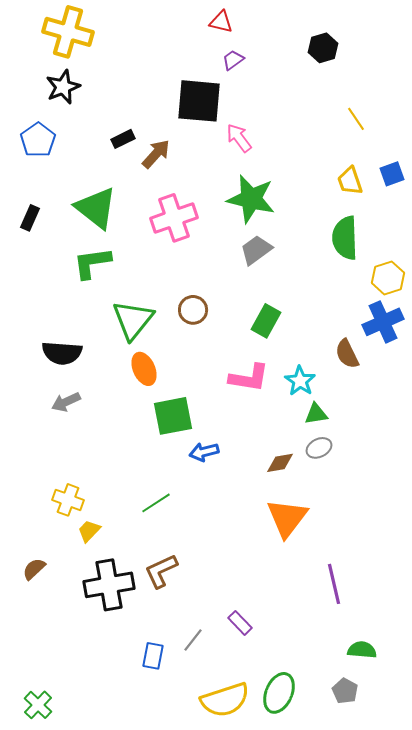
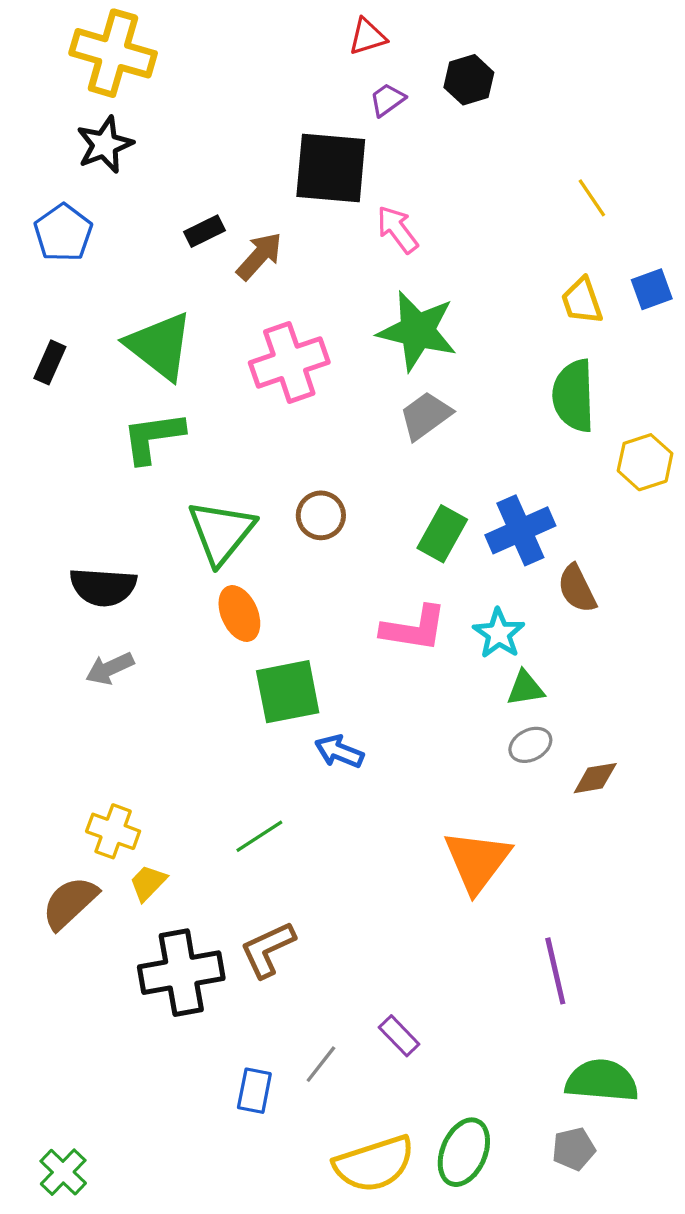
red triangle: (221, 22) -> (367, 37), turned -30
black hexagon: (323, 48) -> (469, 80), moved
blue cross: (383, 322) -> (520, 530), moved
blue arrow: (204, 452) -> (339, 751), turned 36
brown diamond: (280, 463) -> (595, 778), moved
brown semicircle: (34, 569) -> (70, 903), moved, size x1.5
green semicircle: (362, 650) -> (602, 1081), size x1.5
gray pentagon: (345, 691) -> (574, 1149), turned 30

